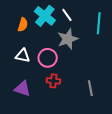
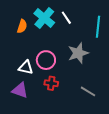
gray star: (68, 39) -> (78, 53), moved
white triangle: (23, 56) -> (26, 67), moved
gray line: (90, 88) -> (88, 91), turned -49

